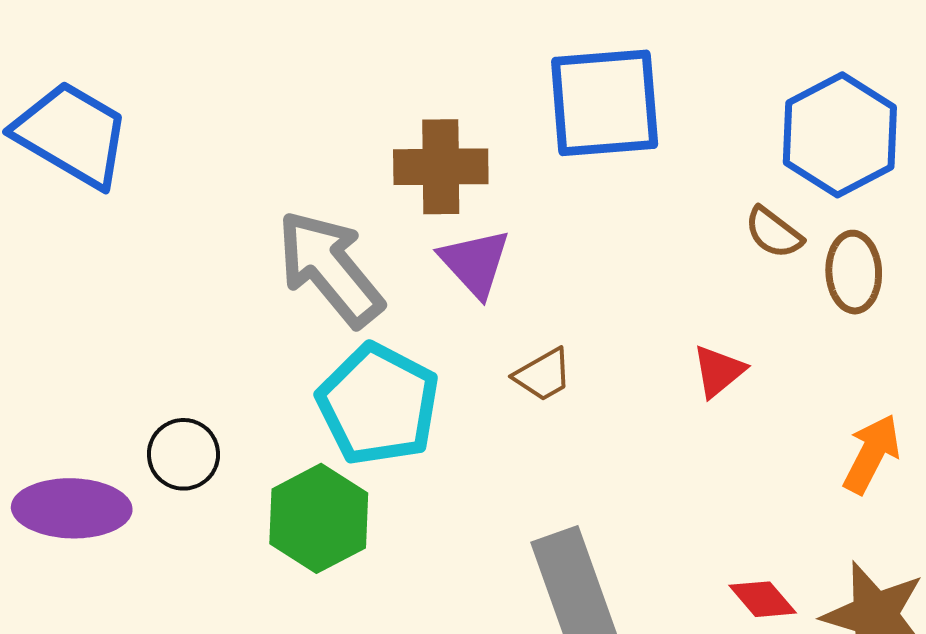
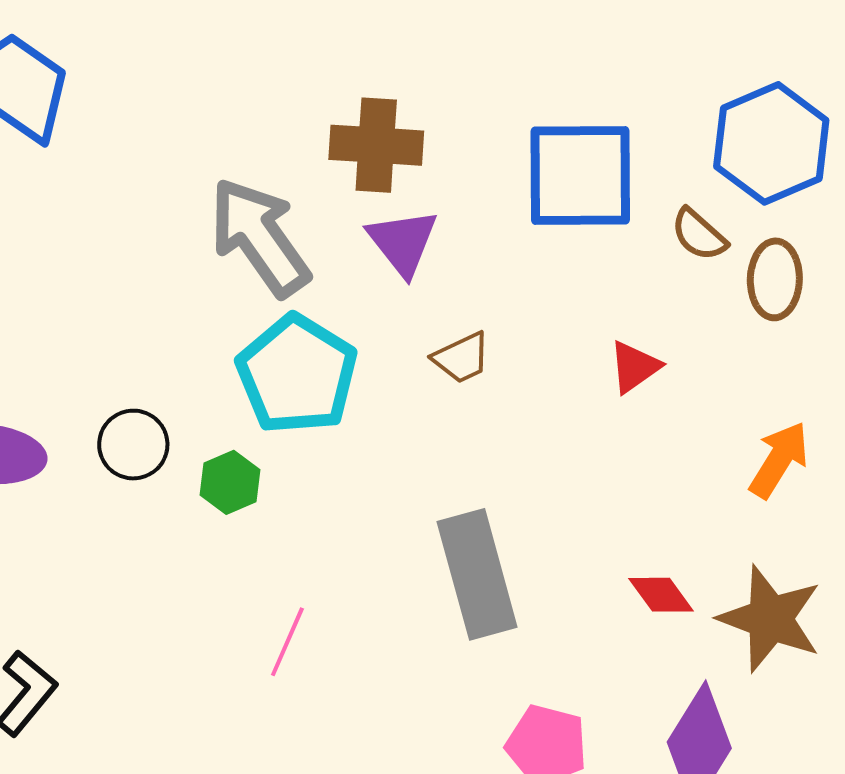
blue square: (605, 103) -> (580, 176), moved
black circle: (183, 454) -> (133, 445), moved
green hexagon: (319, 518) -> (230, 482), size x0.6

